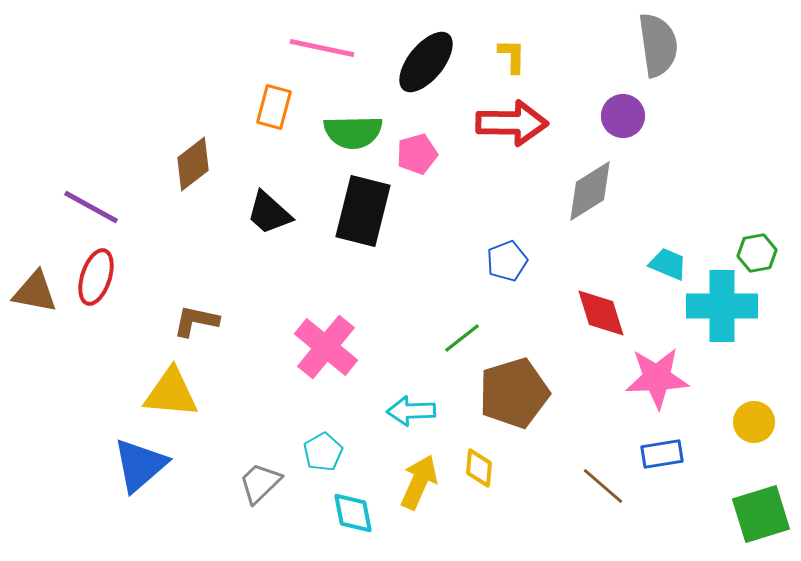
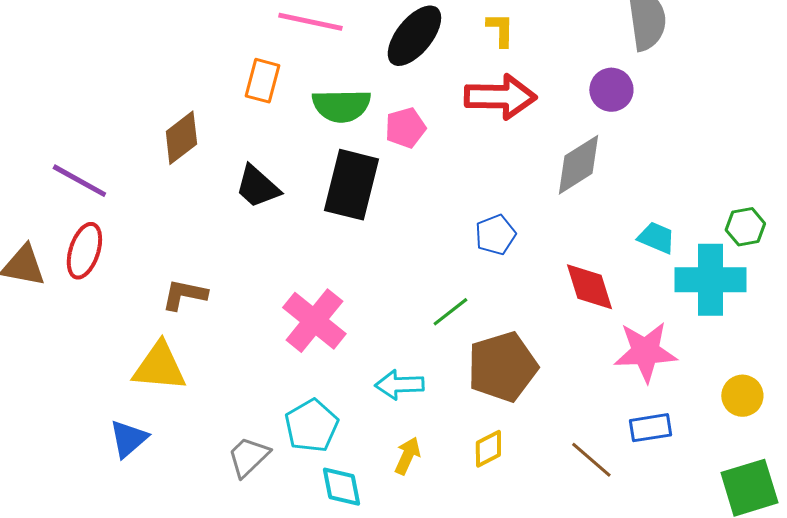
cyan pentagon: (323, 452) -> (311, 426), size x1.4
blue triangle: (140, 465) -> (128, 439), size x0.7
yellow diamond: (479, 468) -> (488, 449), moved, turned 57
yellow arrow: (419, 482) -> (407, 456), size x0.7

